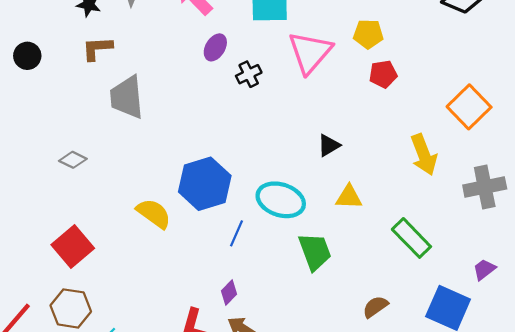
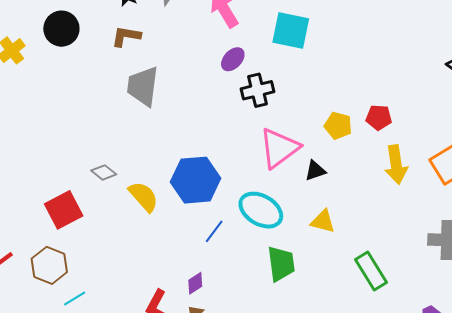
yellow pentagon: (368, 34) -> (338, 126), moved
pink triangle: (310, 52) -> (279, 148), moved
black circle: (27, 56) -> (61, 29), size x1.4
black cross: (249, 74) -> (257, 90), size x1.4
yellow arrow: (424, 155) -> (396, 165), moved
gray diamond: (73, 160) -> (104, 172), moved

